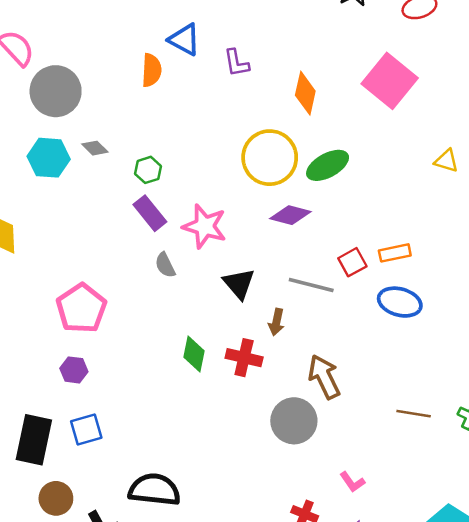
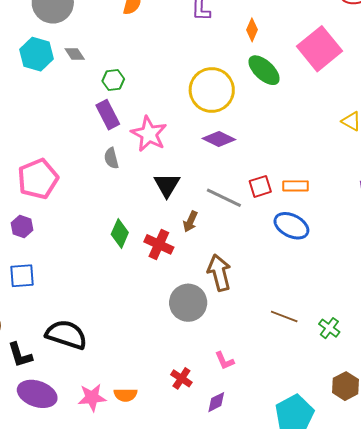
orange diamond: (305, 93) -> (252, 30), moved, size x0.7
green ellipse: (328, 165) -> (264, 70), moved, turned 60

